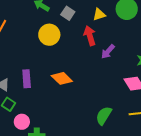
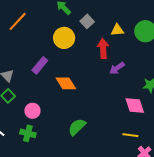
purple rectangle: (27, 79) -> (40, 65), moved, turned 30
green semicircle: (104, 116) -> (77, 127), moved
pink circle: (22, 122) -> (32, 111), moved

